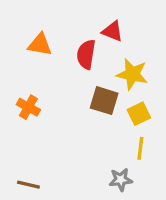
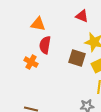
red semicircle: (86, 54) -> (45, 45), moved

